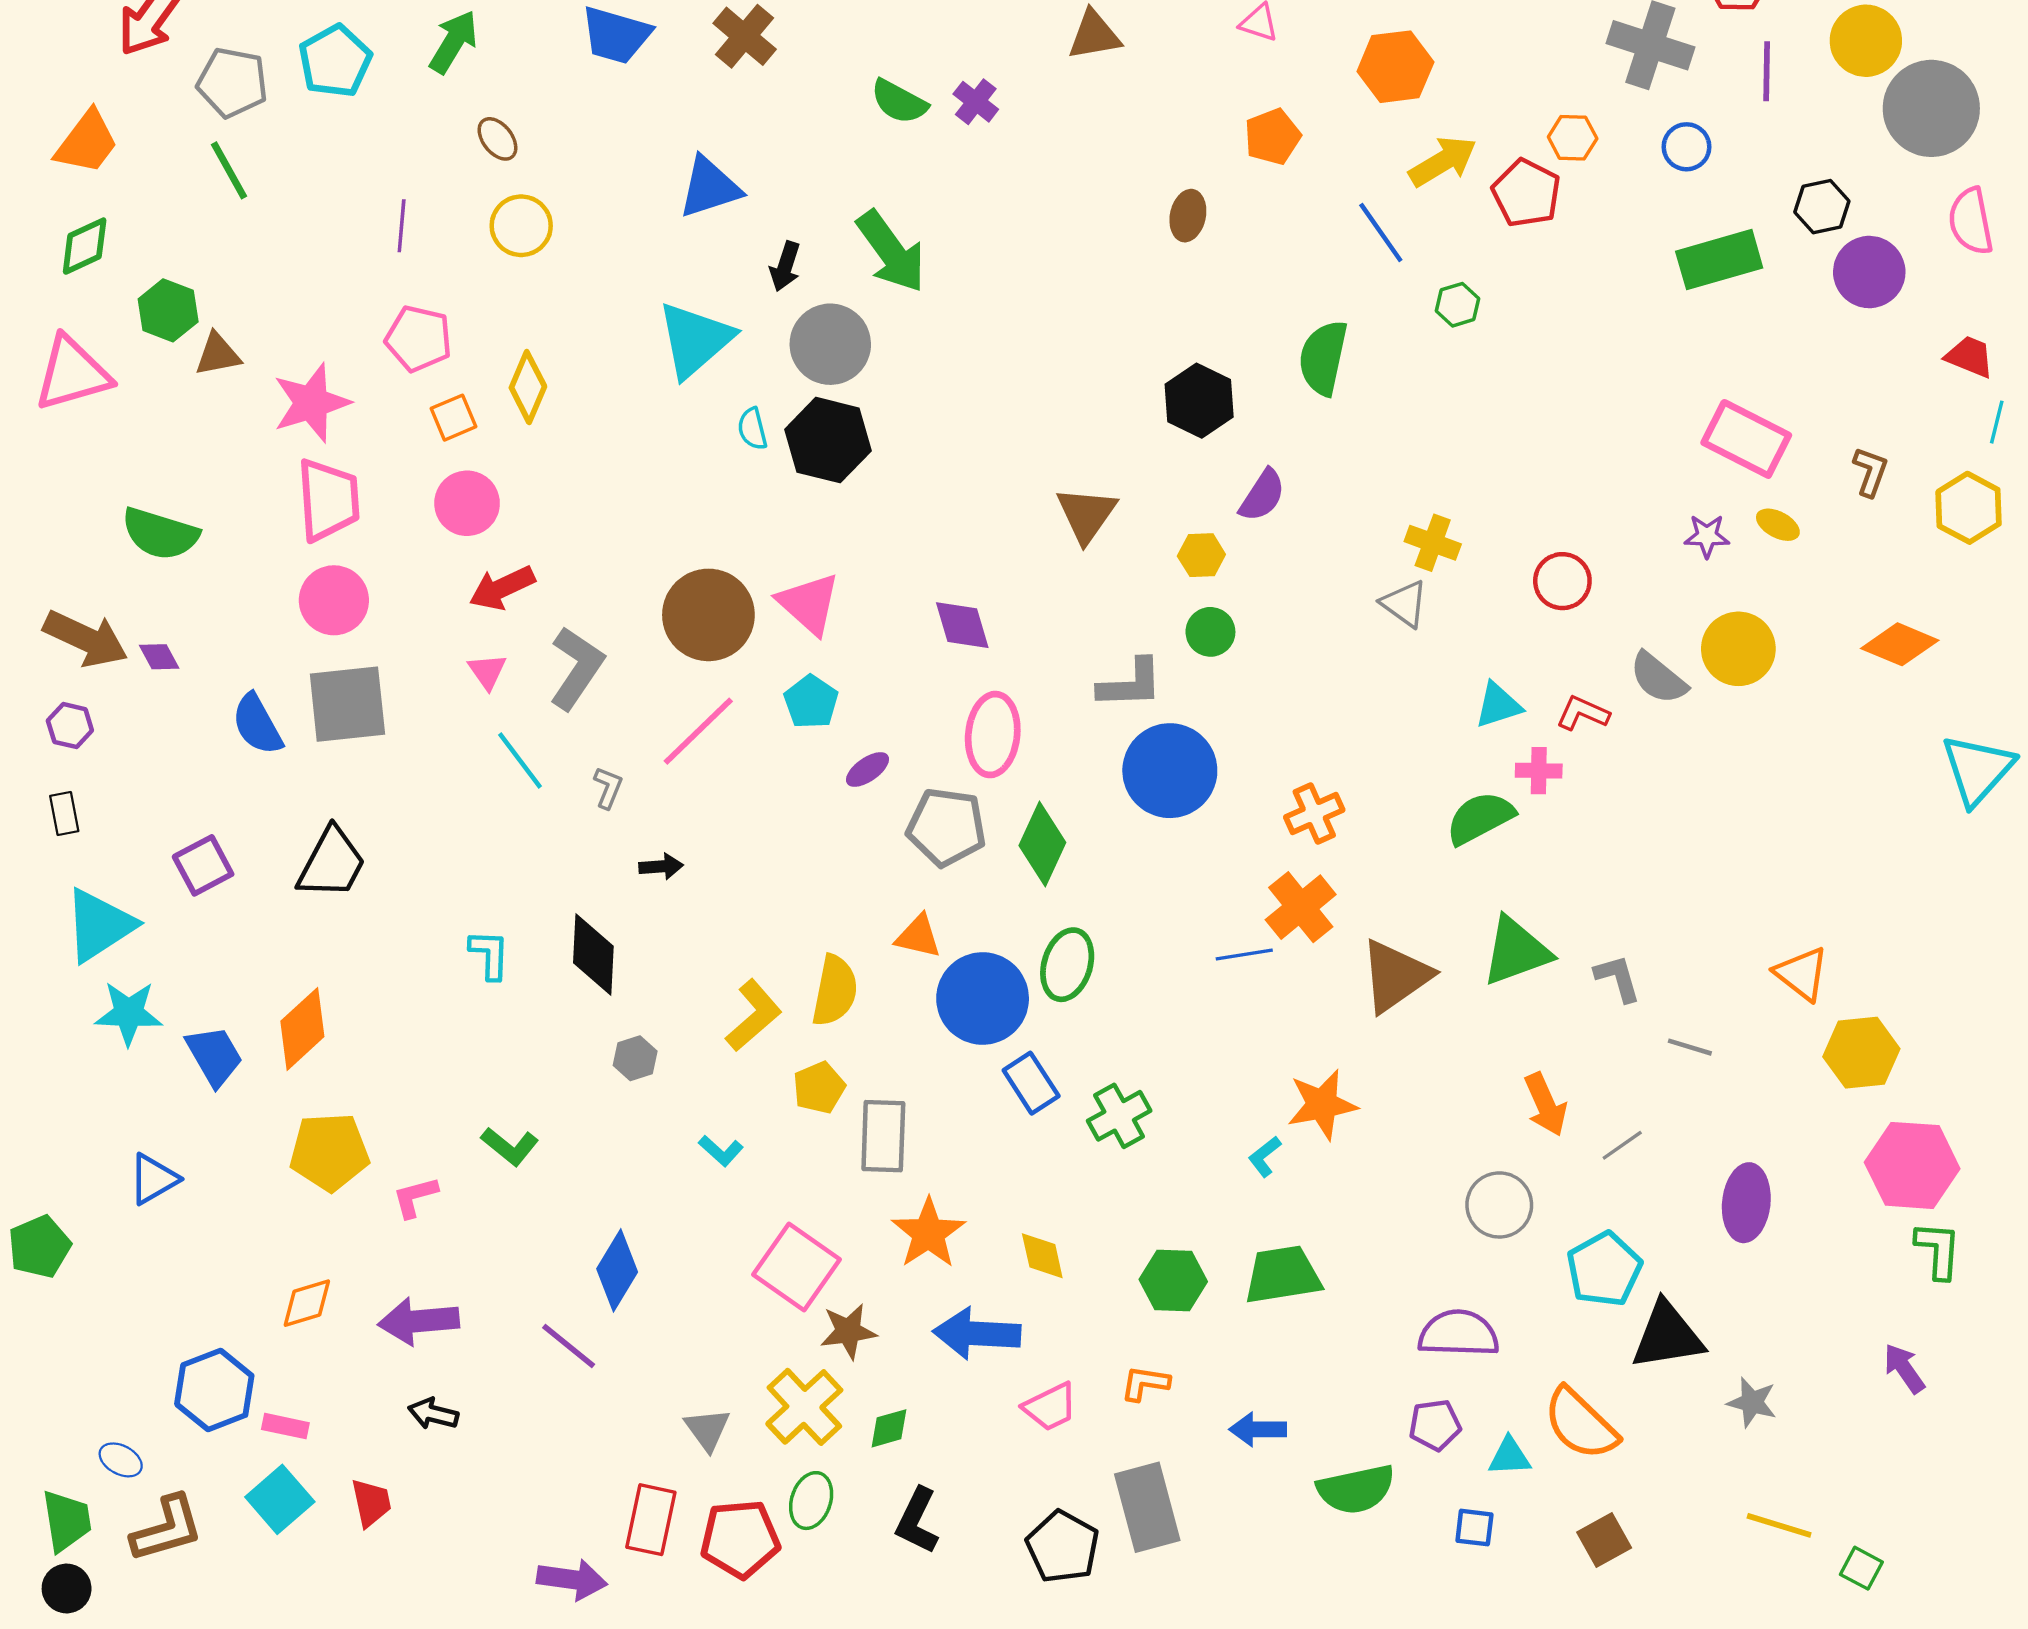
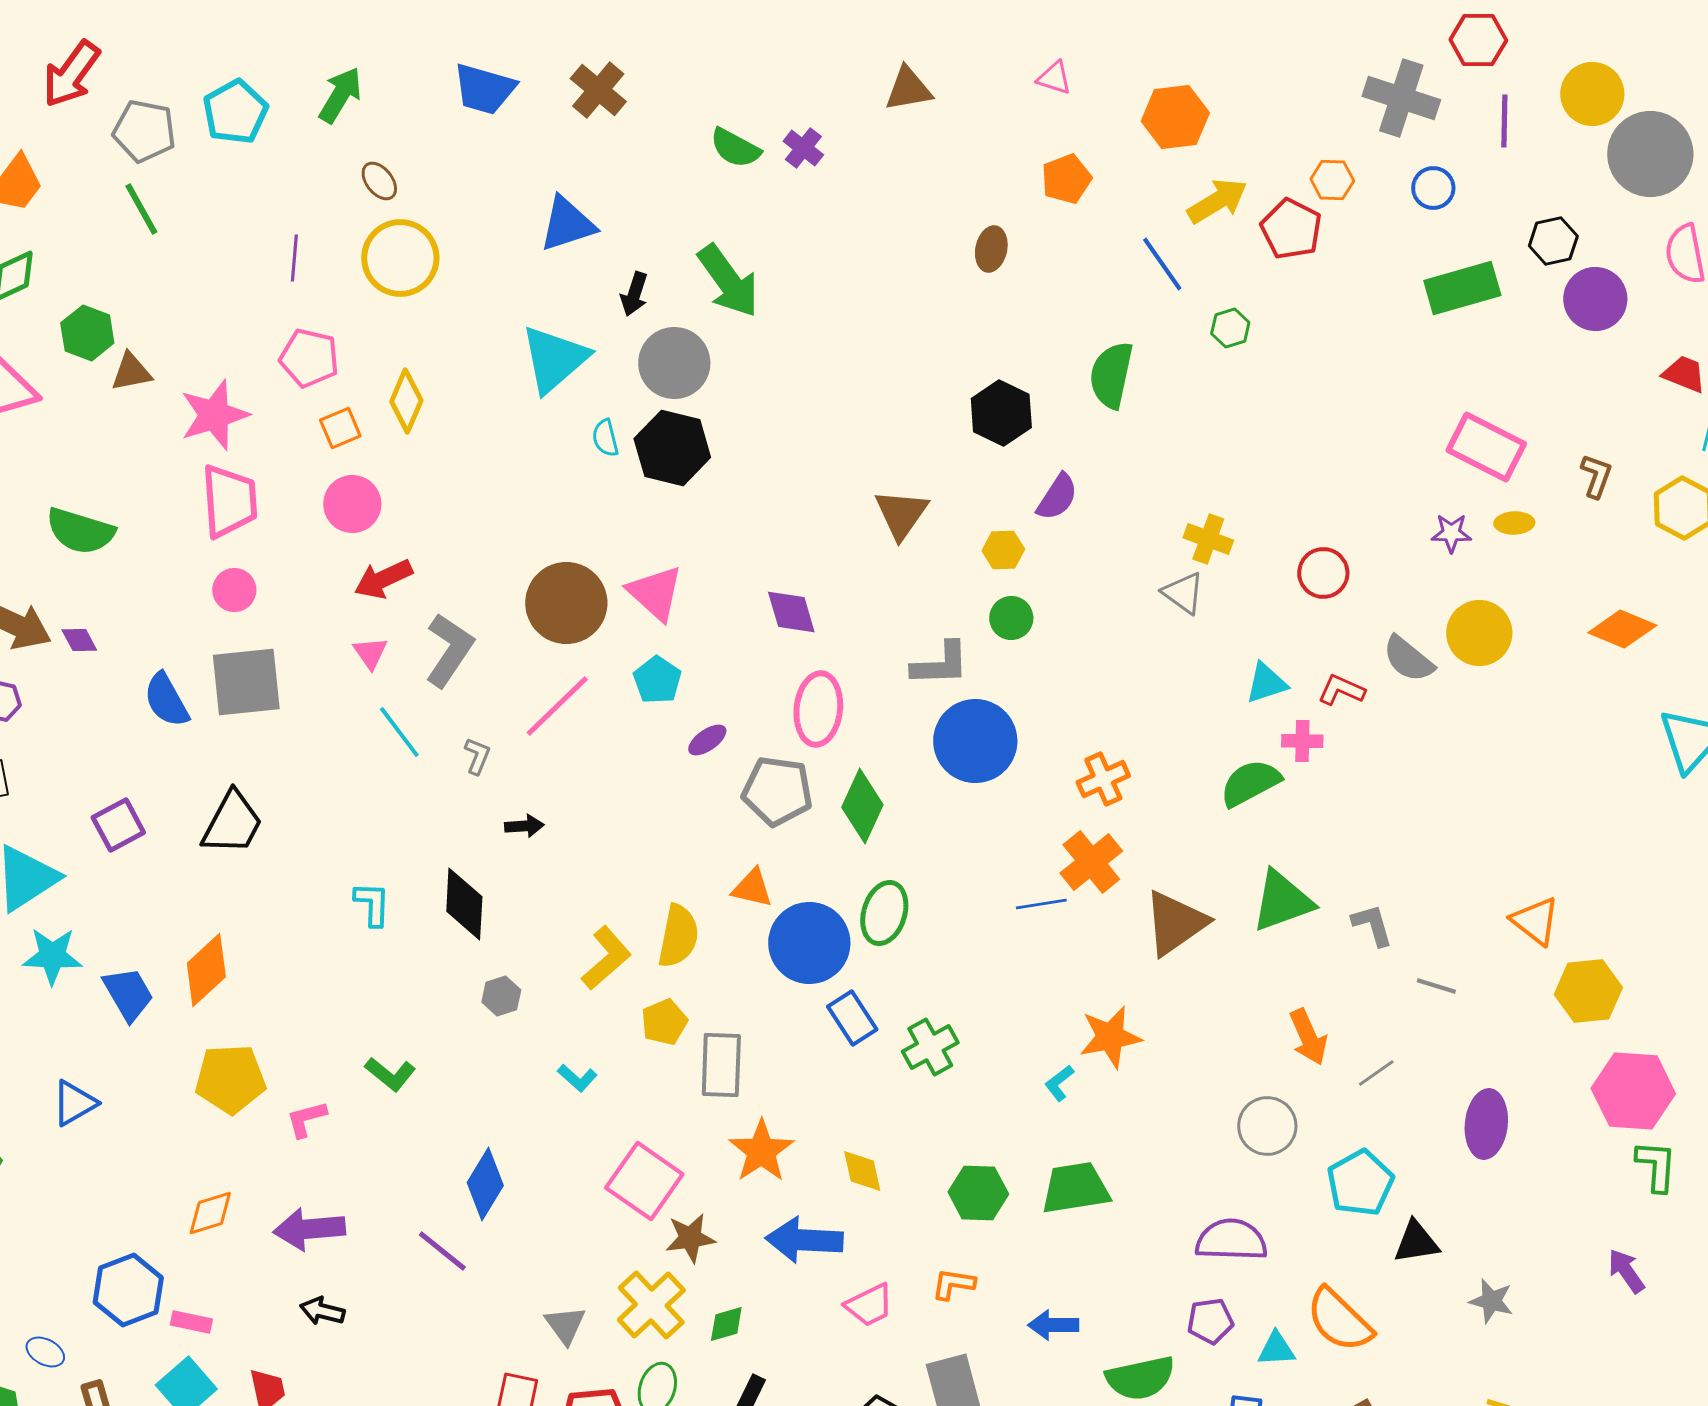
yellow circle: (521, 226) -> (400, 258), size x1.4
yellow ellipse: (1778, 525) -> (1514, 523), turned -30
pink circle: (334, 600) -> (234, 590), size x0.7
black triangle: (1667, 1336) -> (1416, 1242), size x0.7

